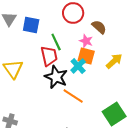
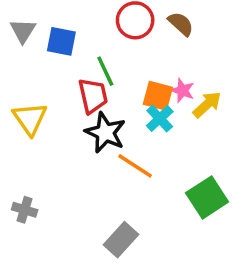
brown semicircle: (99, 27) -> (181, 24), moved
pink star: (86, 41) -> (182, 90), moved
cyan cross: (78, 66) -> (160, 119), moved

